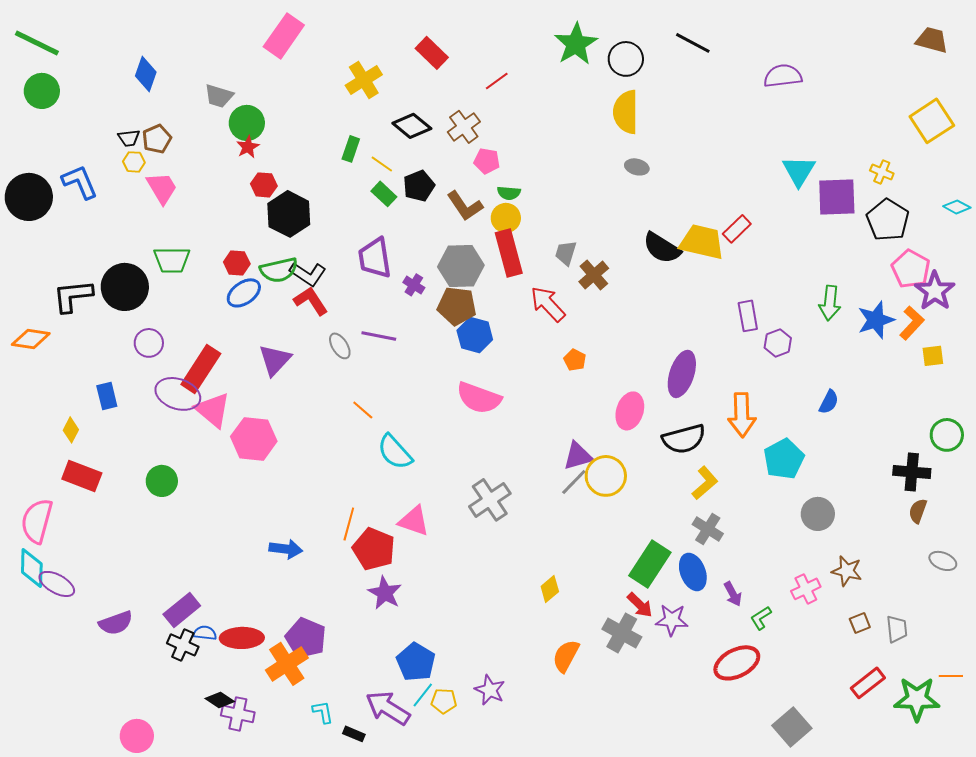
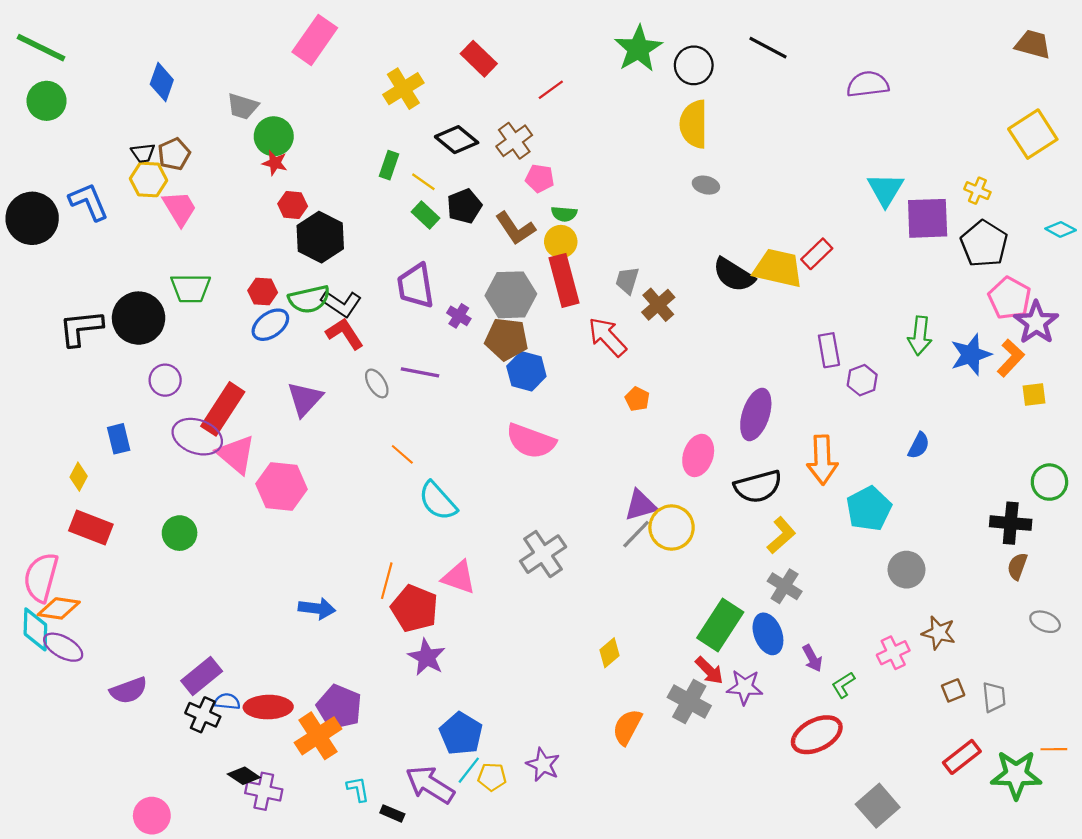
red star: (248, 147) -> (275, 163), turned -30
yellow hexagon: (134, 162) -> (148, 180), size x1.5
orange diamond: (31, 339) -> (59, 608), moved

